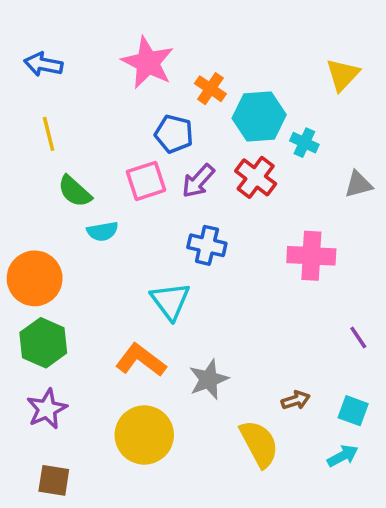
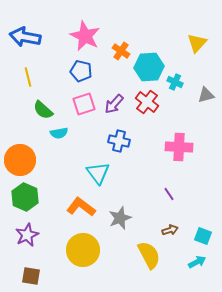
blue arrow: (43, 64) -> (25, 37), size x1.4
blue pentagon: (174, 134) -> (81, 71), moved
gray triangle: (358, 184) -> (206, 95), moved
purple line: (358, 338) -> (169, 194), moved

